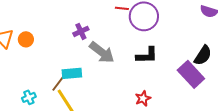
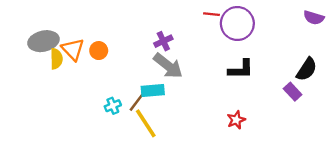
gray arrow: (102, 52) -> (168, 66), moved
purple rectangle: (191, 74) -> (293, 92), size x0.6
cyan cross: (29, 97) -> (113, 106), moved

